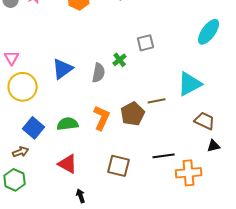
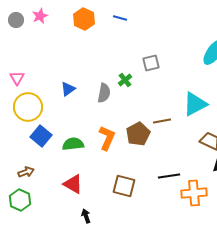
blue triangle: (63, 69) -> (68, 89), size x0.7
blue square: (34, 128) -> (41, 136), moved

